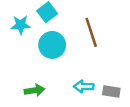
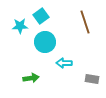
brown line: (91, 32) -> (85, 22), moved
cyan arrow: (84, 87) -> (64, 63), moved

